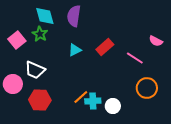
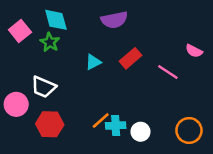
purple semicircle: (74, 16) -> (114, 20), moved, turned -110
pink square: (17, 40) -> (20, 31), moved
orange circle: (147, 88) -> (189, 130), moved

